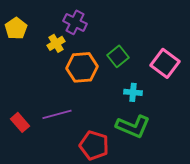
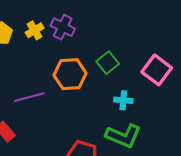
yellow cross: (56, 43) -> (35, 30), moved
purple line: (57, 114) -> (29, 97), moved

